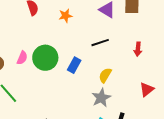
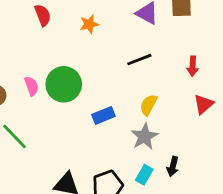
pink semicircle: (22, 58) -> (31, 86), turned -40
blue rectangle: (74, 65) -> (103, 115), moved, turned 42
red triangle: (147, 89) -> (204, 104), moved

